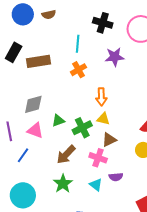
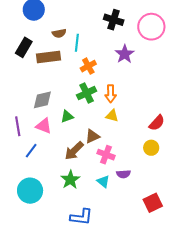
brown semicircle: (49, 14) -> (59, 33), moved
cyan line: (78, 44) -> (77, 43), moved
purple star: (115, 57) -> (125, 54), turned -30
green cross: (82, 128) -> (87, 93), moved
brown triangle: (109, 140) -> (92, 136), moved

